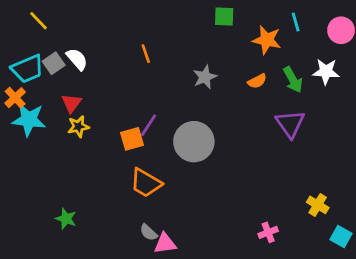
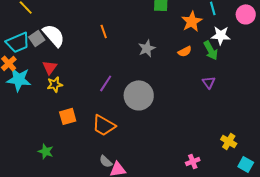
orange star: (267, 40) -> (192, 21), turned 30
white semicircle: (77, 59) -> (54, 35), size x1.4
white star: (326, 72) -> (221, 35), moved
purple triangle: (290, 124) -> (209, 82), size x0.6
orange square: (132, 139) -> (68, 116), moved

